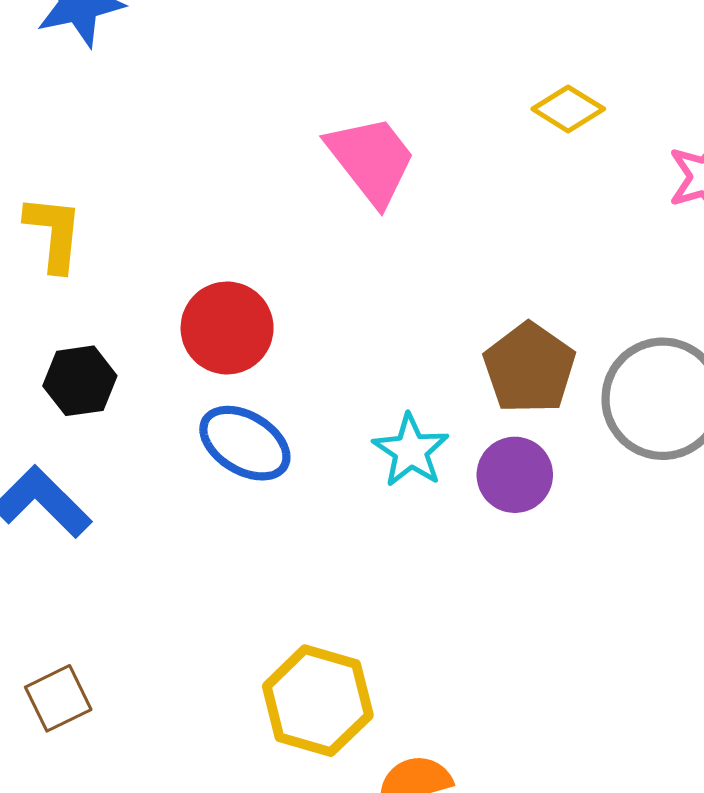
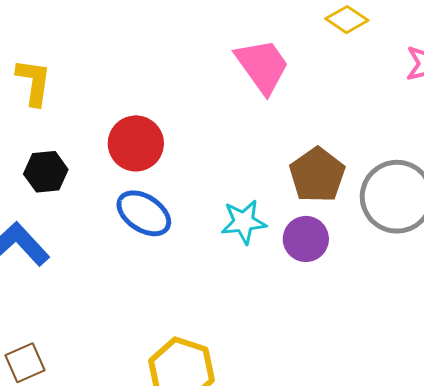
pink trapezoid: (371, 160) -> (262, 66), moved
cyan star: (411, 451) -> (244, 222), turned 30

